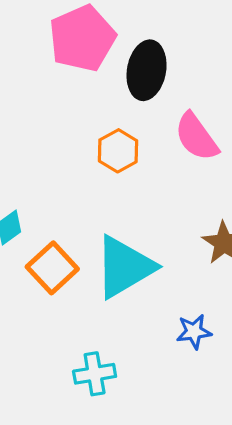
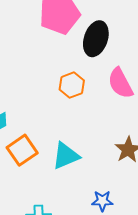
cyan triangle: (124, 267) -> (66, 156), size x0.7

